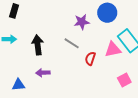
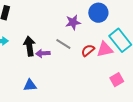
red semicircle: (90, 59) -> (88, 50), moved, turned 32
purple arrow: (43, 73) -> (43, 53), moved
blue triangle: (18, 85) -> (30, 85), moved

